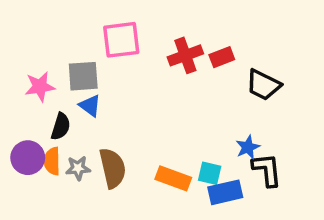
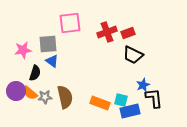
black trapezoid: (263, 85) -> (133, 55), moved
orange semicircle: (52, 161) -> (30, 93), turned -49

